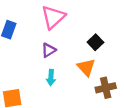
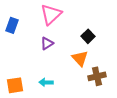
cyan arrow: (51, 78) -> (46, 82), moved, turned 88

